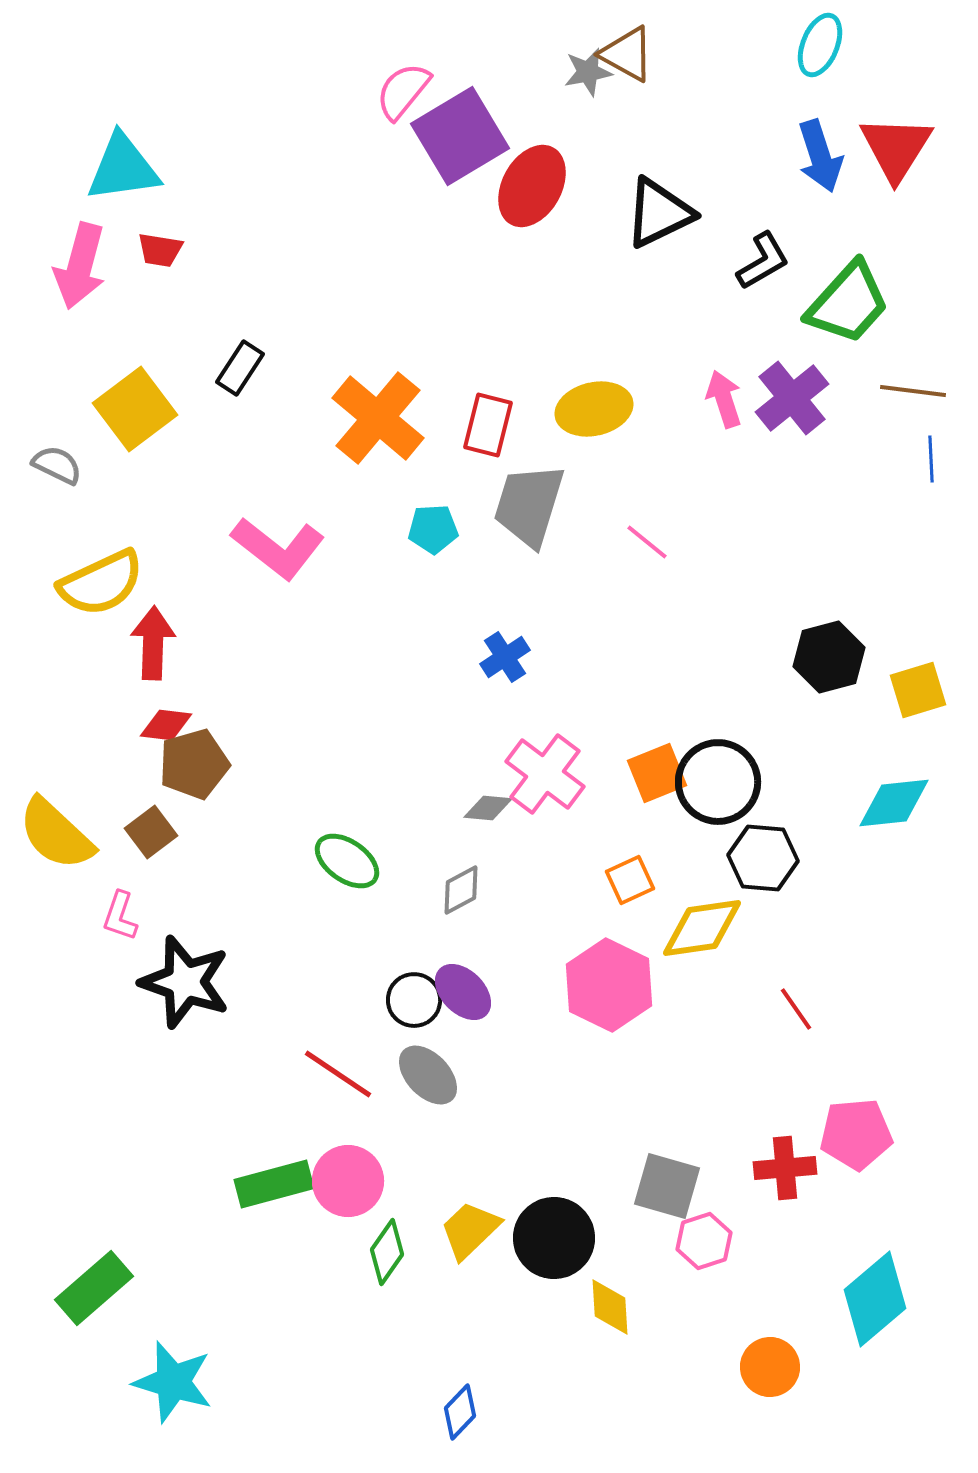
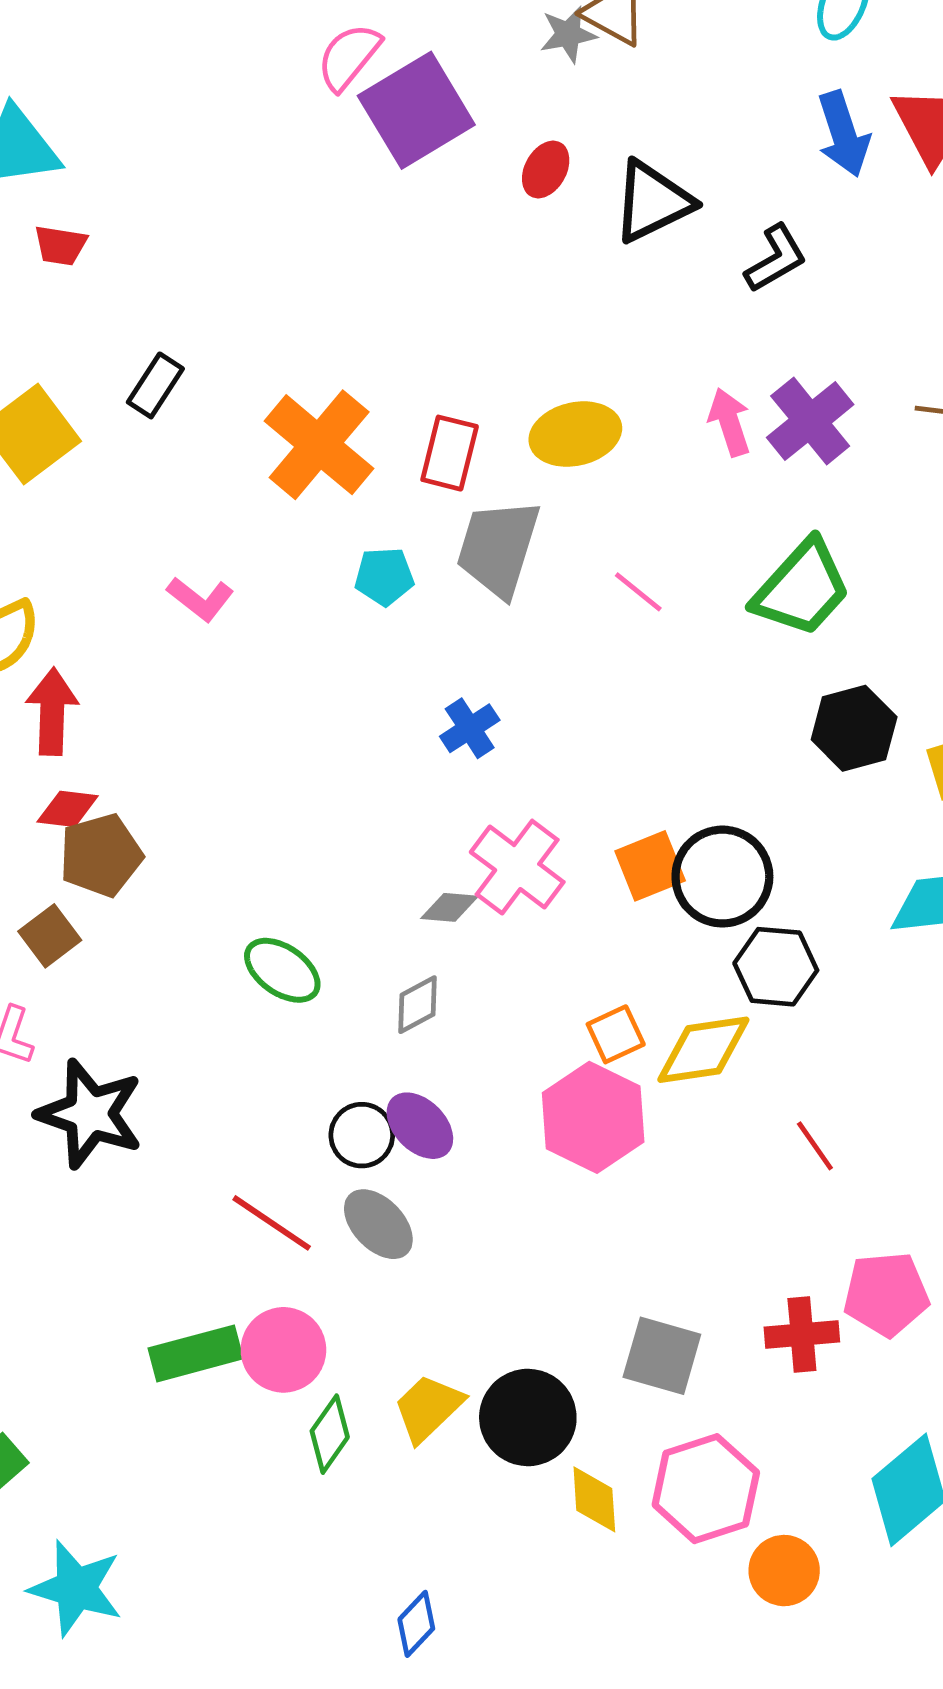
red ellipse: (532, 186) -> (546, 170), moved, size x0.6
green trapezoid: (848, 303) -> (802, 588), moved
pink L-shape: (278, 548) -> (200, 599), size x0.6
orange square: (630, 880) -> (616, 1034), moved
pink hexagon: (704, 1241) -> (706, 1489), moved, size x1.6

